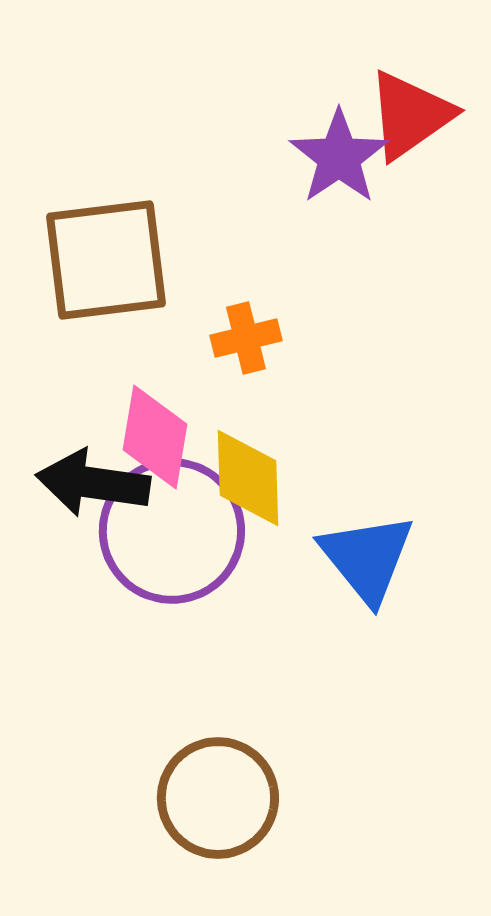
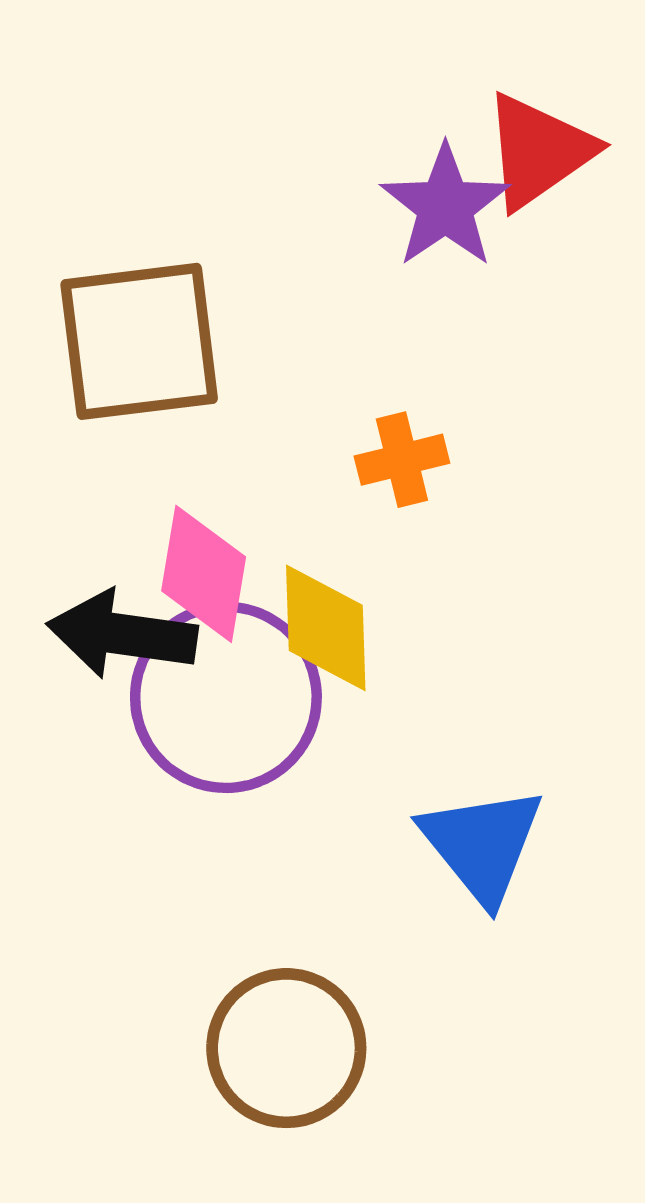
orange cross: (246, 338) -> (402, 460), moved
blue triangle: (367, 558) -> (482, 844), moved

